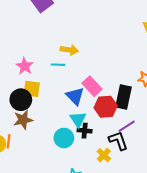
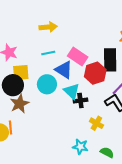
cyan line: (58, 65) -> (48, 53), moved
cyan circle: (64, 138) -> (47, 84), moved
yellow cross: (104, 155) -> (96, 123), moved

